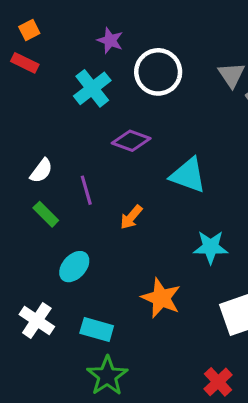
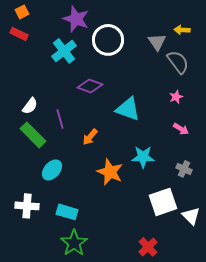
purple star: (110, 40) -> (76, 19), size x1.5
green rectangle: (46, 214) -> (33, 135), size x1.5
orange star: (161, 298) -> (110, 172), moved
white cross: (37, 321) -> (27, 206), turned -30

